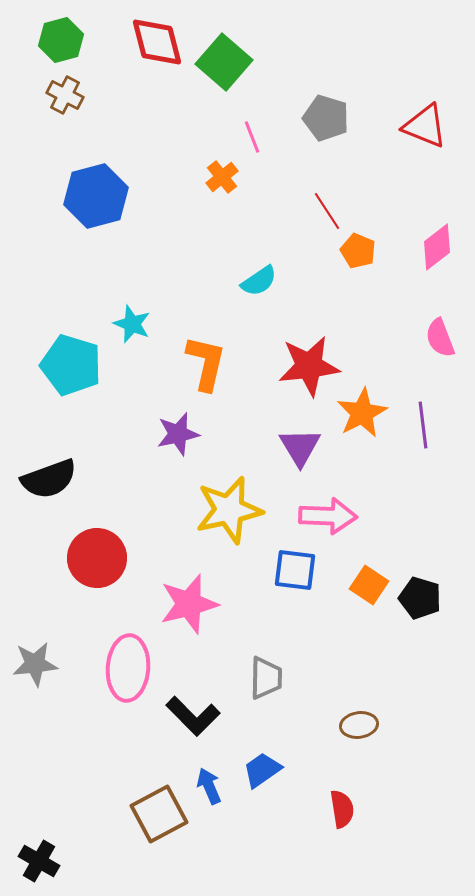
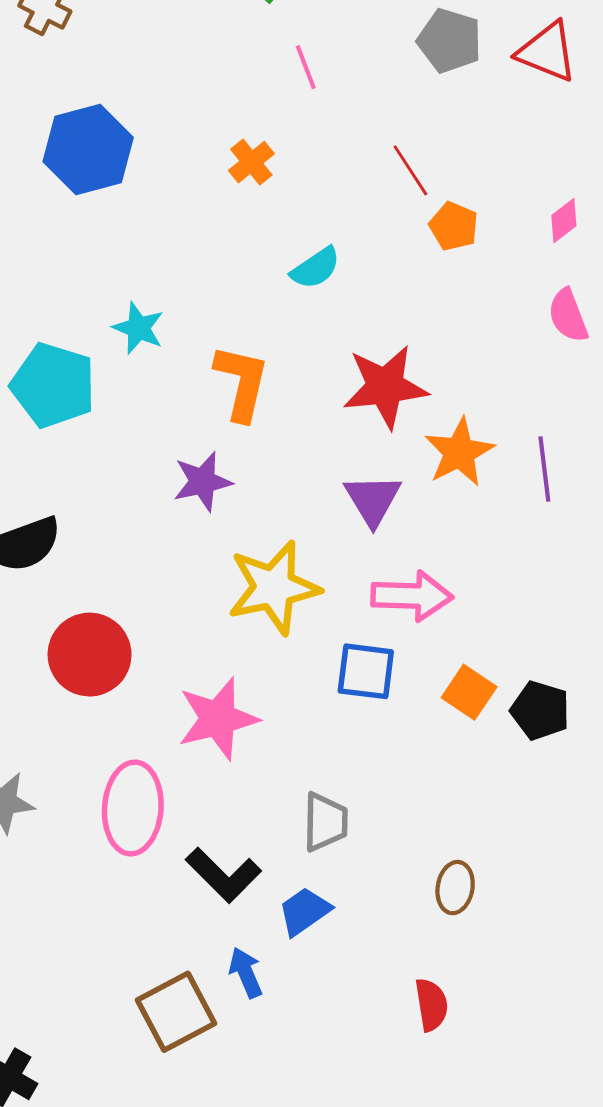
gray pentagon: (326, 118) -> (449, 41), moved
orange cross: (222, 177) -> (251, 162), moved
pink diamond: (437, 247) -> (564, 221), size x0.7
pink semicircle: (440, 338) -> (568, 316), moved
brown ellipse: (359, 725) -> (455, 888), turned -72
blue trapezoid: (262, 770) -> (304, 911), moved

